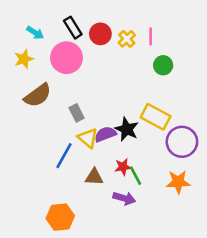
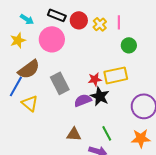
black rectangle: (73, 28) -> (57, 15), turned -36
gray rectangle: (77, 113) -> (60, 83), size x1.5
yellow rectangle: (156, 117) -> (116, 75), moved, turned -40
yellow triangle: (88, 138) -> (30, 103), moved
blue line: (64, 156) -> (16, 86), moved
red star: (123, 167) -> (95, 79), moved

